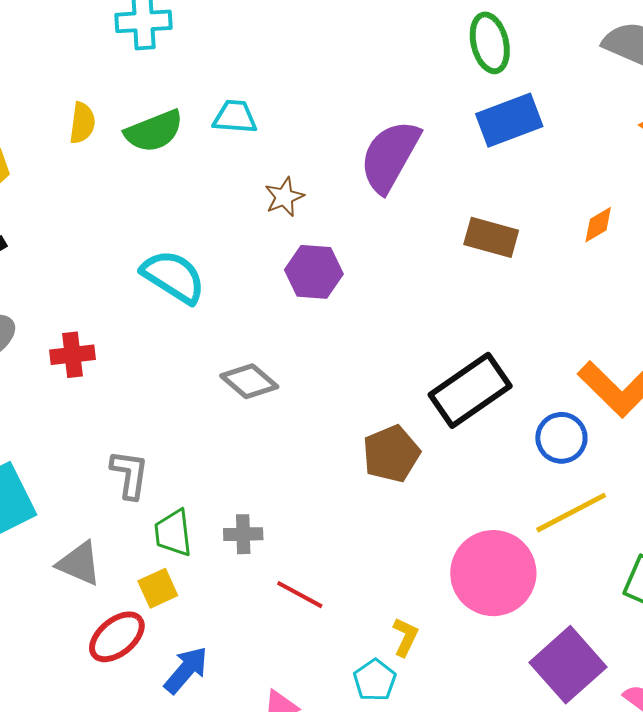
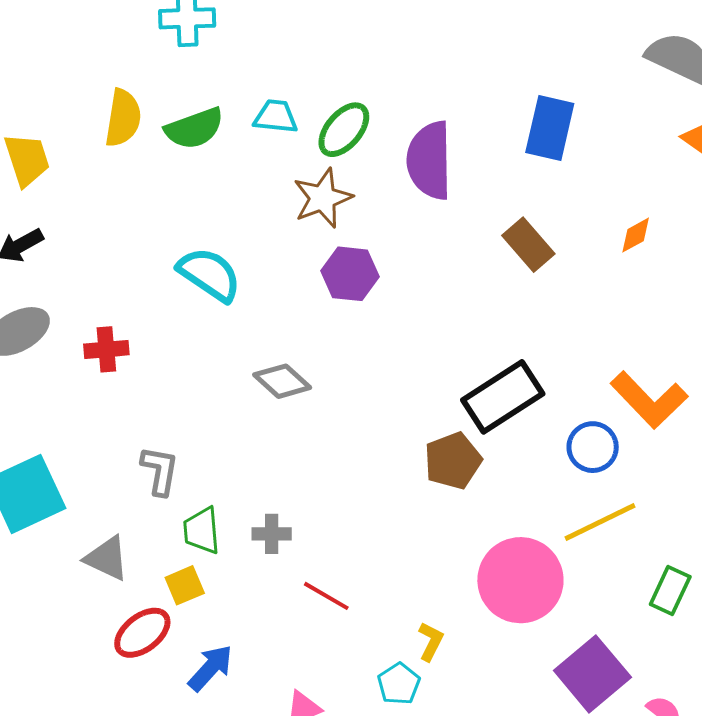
green ellipse: (490, 43) -> (344, 130), moved, turned 52
blue rectangle: (509, 120) -> (550, 128), turned -58
yellow semicircle: (82, 123) -> (123, 118), size x1.4
purple semicircle: (390, 156) -> (429, 160), turned -32
brown star: (284, 197) -> (323, 198), size x1.5
brown rectangle: (491, 237) -> (528, 245), turned 32
brown pentagon: (391, 454) -> (453, 461), moved

